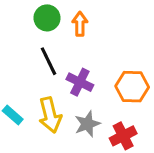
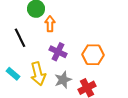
orange arrow: (80, 24) -> (50, 24), moved
black line: (49, 61) -> (20, 38), moved

